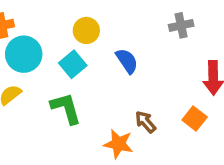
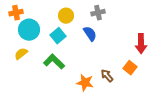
gray cross: (181, 25) -> (98, 13), moved
green L-shape: (66, 108) -> (54, 62), turned -30
brown arrow: (146, 122) -> (107, 76), moved

